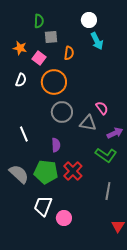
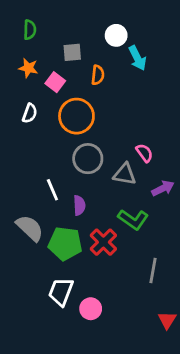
white circle: (89, 20) -> (116, 35), moved
green semicircle: (39, 21) -> (30, 30), moved
white line: (24, 134) -> (52, 190), moved
green L-shape: (106, 155) -> (133, 219), moved
gray semicircle: (19, 174) -> (30, 228), moved

